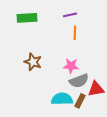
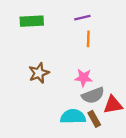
brown star: (33, 62) -> (39, 73), turned 30
brown rectangle: (80, 101) -> (94, 119), turned -56

